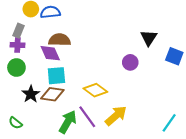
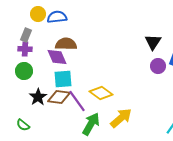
purple circle: (130, 62) -> (158, 66), moved
purple line: (87, 117) -> (77, 101), moved
green arrow: (68, 122) -> (91, 124), moved

